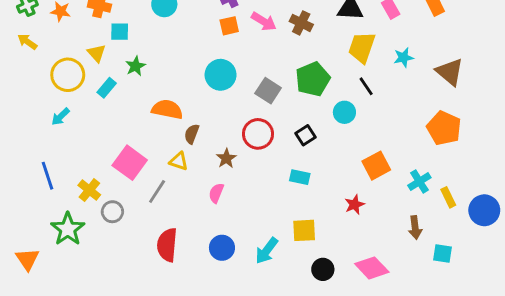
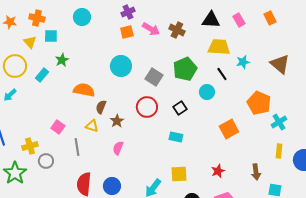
yellow trapezoid: (362, 47) -> (219, 47), turned 75
yellow triangle: (97, 53) -> (30, 42), moved
cyan star: (404, 58) -> (243, 62), moved
orange pentagon: (444, 128) -> (259, 103), moved
brown star: (226, 158) -> (117, 121), moved
pink square: (130, 163) -> (58, 127), size x0.6
cyan cross: (419, 181) -> (279, 122), moved
yellow cross: (89, 190) -> (30, 146), turned 35
gray line: (157, 192) -> (77, 147), turned -42
yellow rectangle: (448, 197) -> (279, 151), turned 32
red star: (355, 205) -> (218, 171), moved
blue circle: (222, 248) -> (112, 186), moved

